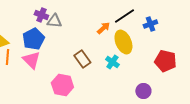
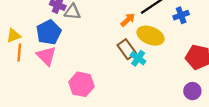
yellow ellipse: (123, 42) -> (150, 36), turned -45
brown rectangle: (82, 59) -> (127, 49), moved
purple circle: (143, 91) -> (192, 91), moved

